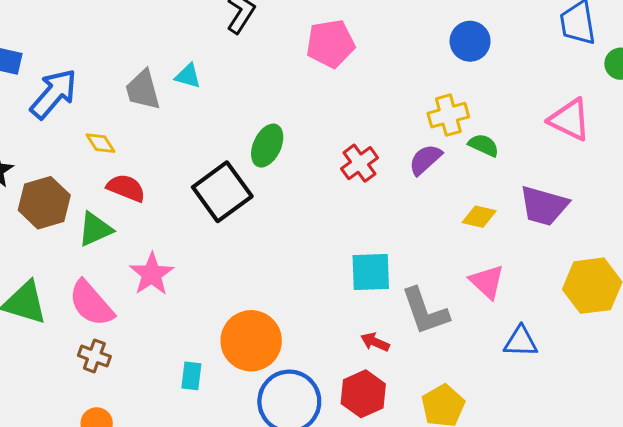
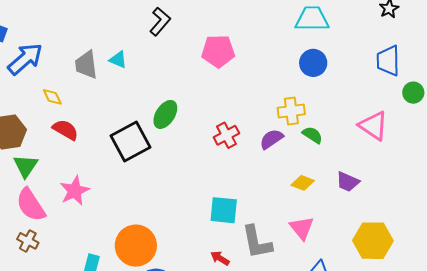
purple trapezoid: (544, 206) -> (348, 182), size x0.7
green triangle: (95, 229) -> (26, 166), moved, turned -40

